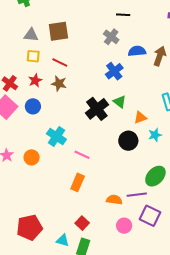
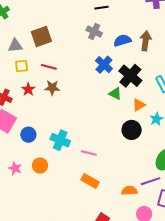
blue circle: (33, 106) -> (28, 135), moved
black cross: (97, 109) -> (130, 76), moved
orange rectangle: (78, 182) -> (90, 181), turned -72

